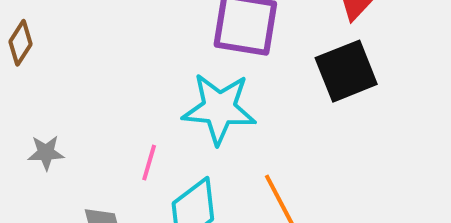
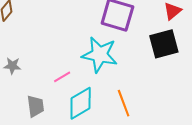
pink line: (149, 163) -> (62, 77), turned 36

